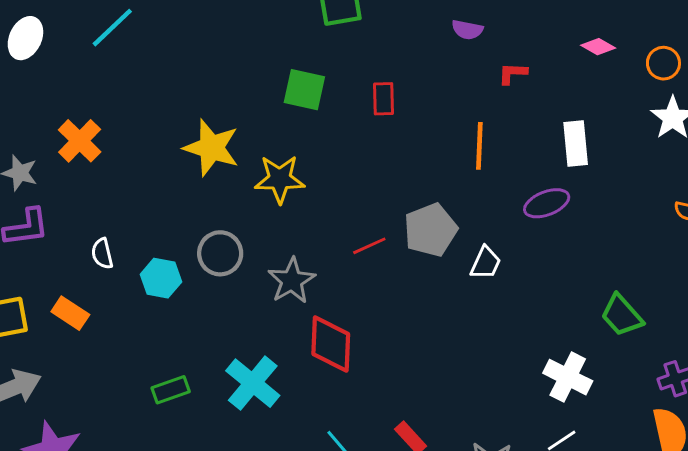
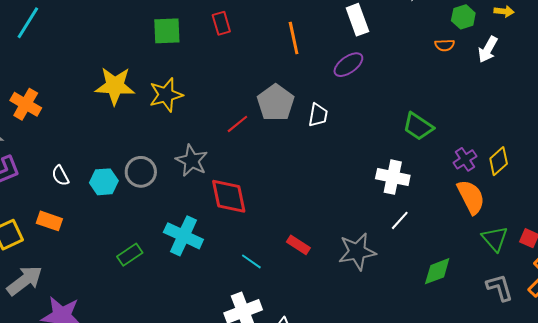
gray circle: (220, 253) -> (141, 172), moved

